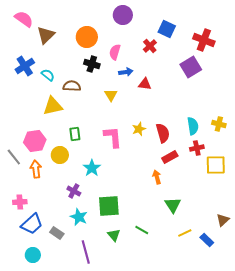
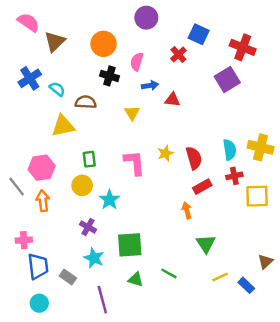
yellow cross: (219, 124) -> (261, 147), size x1.5
yellow circle: (60, 155) -> (82, 185), moved
blue trapezoid: (32, 224) -> (38, 266), turned -55
green triangle: (114, 235) -> (136, 279), turned -32

